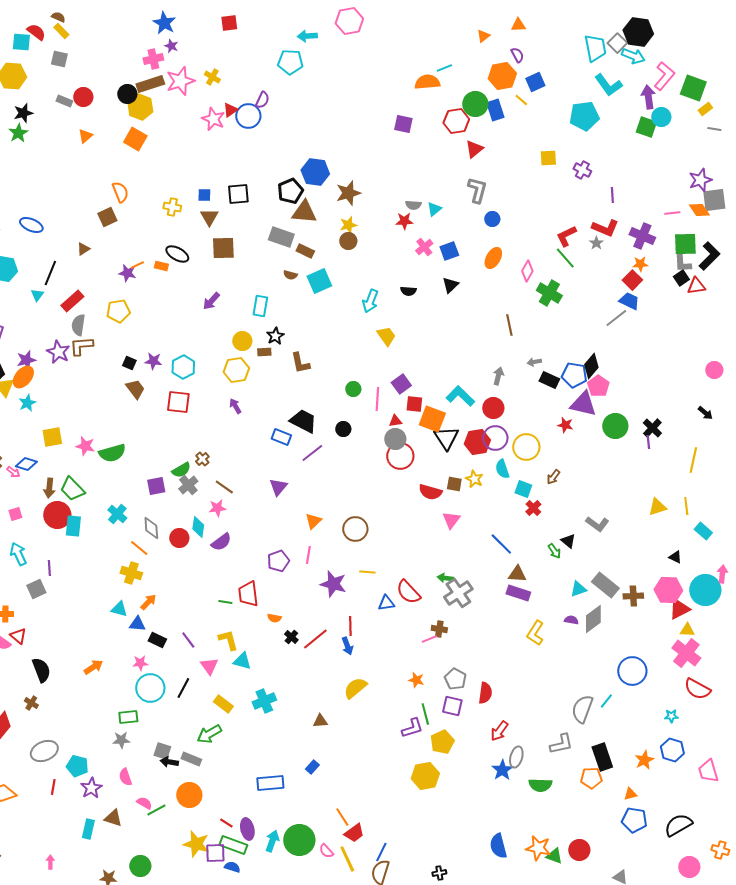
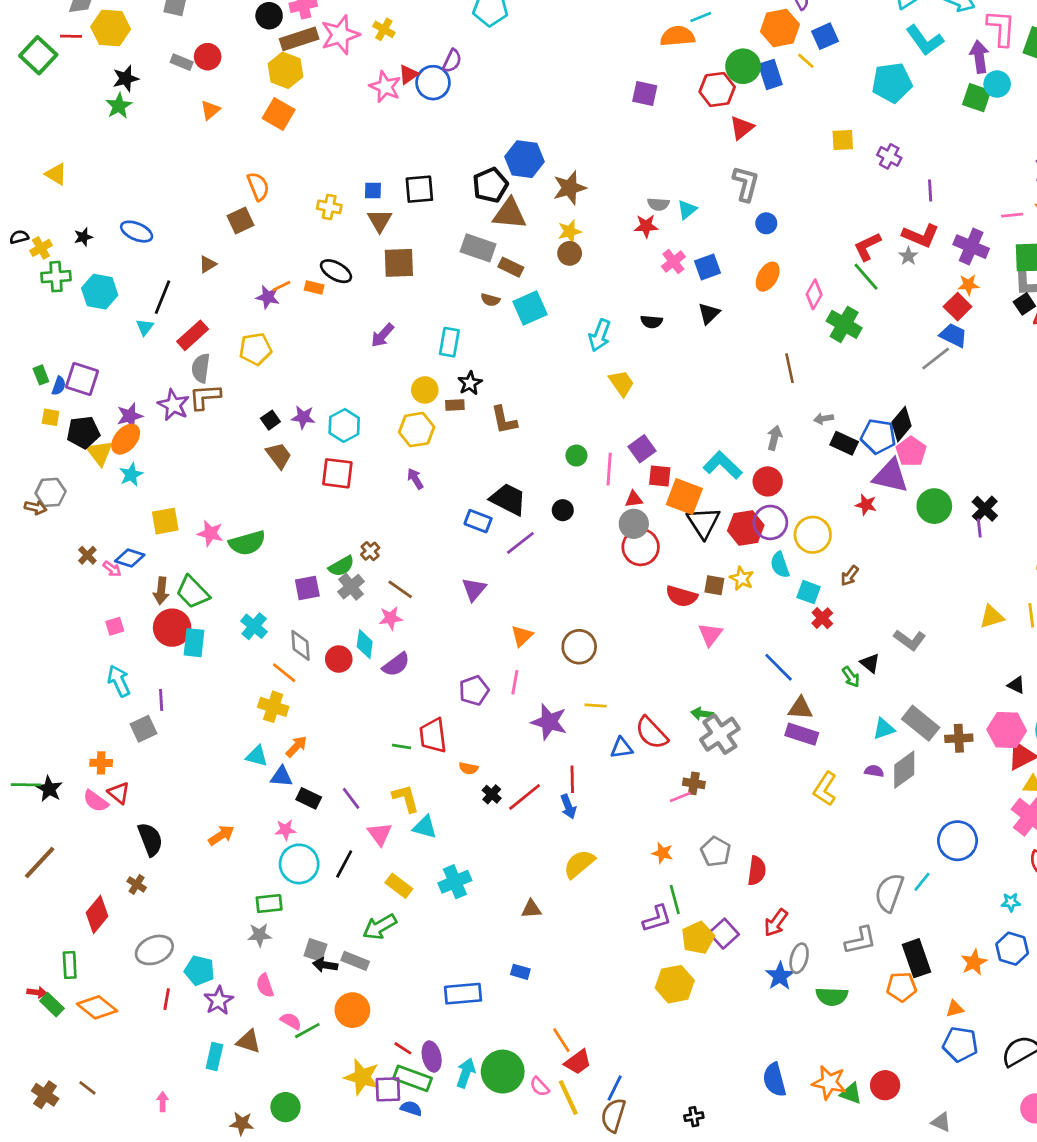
pink L-shape: (664, 76) -> (1001, 28), turned -36
black circle: (127, 94) -> (269, 16), moved
black square: (129, 363) -> (270, 420), turned 32
purple square: (452, 706) -> (724, 934), moved, turned 35
blue rectangle: (312, 767) -> (520, 972), turned 64

